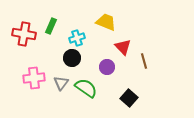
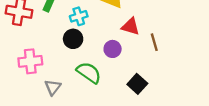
red triangle: (123, 47) -> (131, 26), turned -30
gray triangle: (61, 83) -> (53, 87), moved

